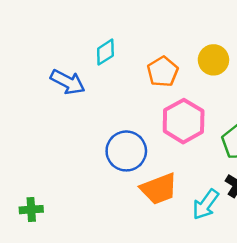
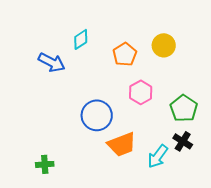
pink hexagon: (184, 121) -> (141, 92), size x0.7
green cross: (31, 210) -> (45, 164), moved

